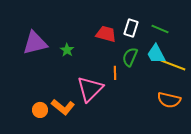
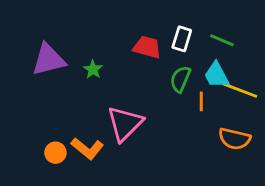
orange line: (115, 73) -> (201, 101), moved

